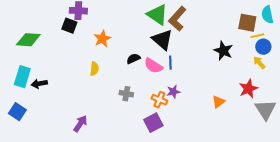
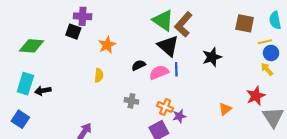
brown square: (247, 23) -> (245, 23), moved
black star: (223, 51) -> (212, 57), moved, turned 30
pink semicircle: (153, 66) -> (159, 72), turned 126
purple star: (173, 92) -> (179, 116), moved

